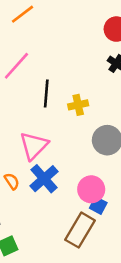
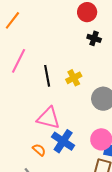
pink triangle: (34, 146) -> (48, 118), turned -45

